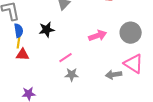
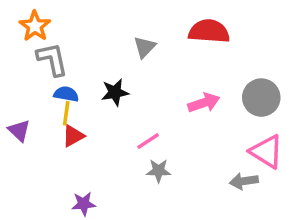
blue semicircle: (19, 31) -> (66, 94), turned -72
red triangle: (23, 55) -> (73, 136), turned -32
gray arrow: (114, 75) -> (244, 181), moved

